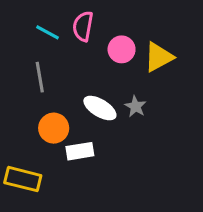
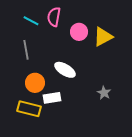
gray star: (135, 106) -> (104, 93), moved
yellow rectangle: (23, 179) -> (29, 109), moved

